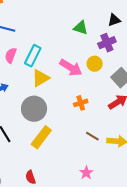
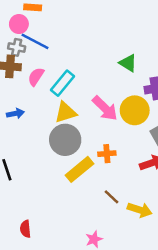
yellow circle: (95, 64) -> (135, 110), size x1.5
gray circle: (34, 109) -> (65, 140), moved
yellow rectangle: (41, 137) -> (79, 169), moved

